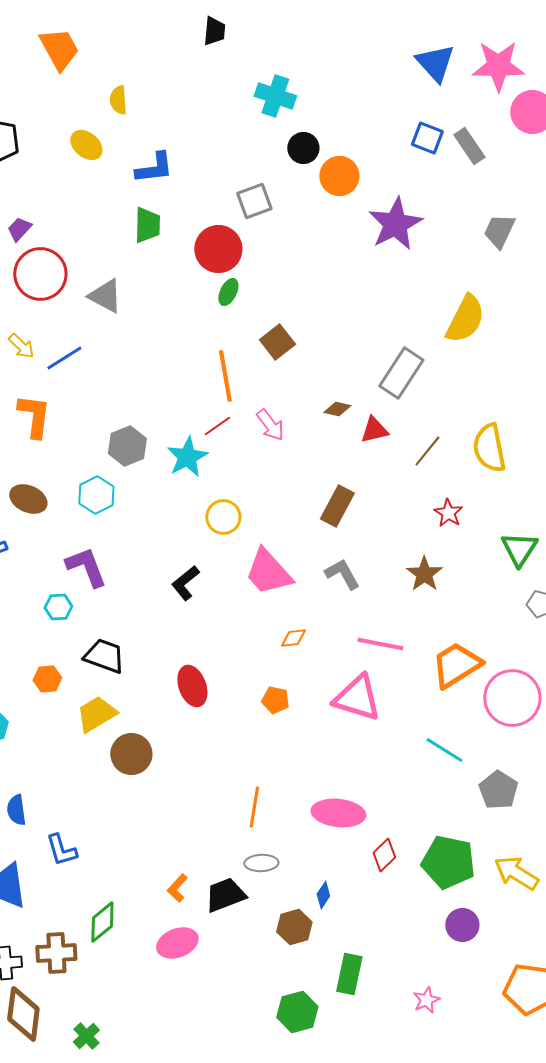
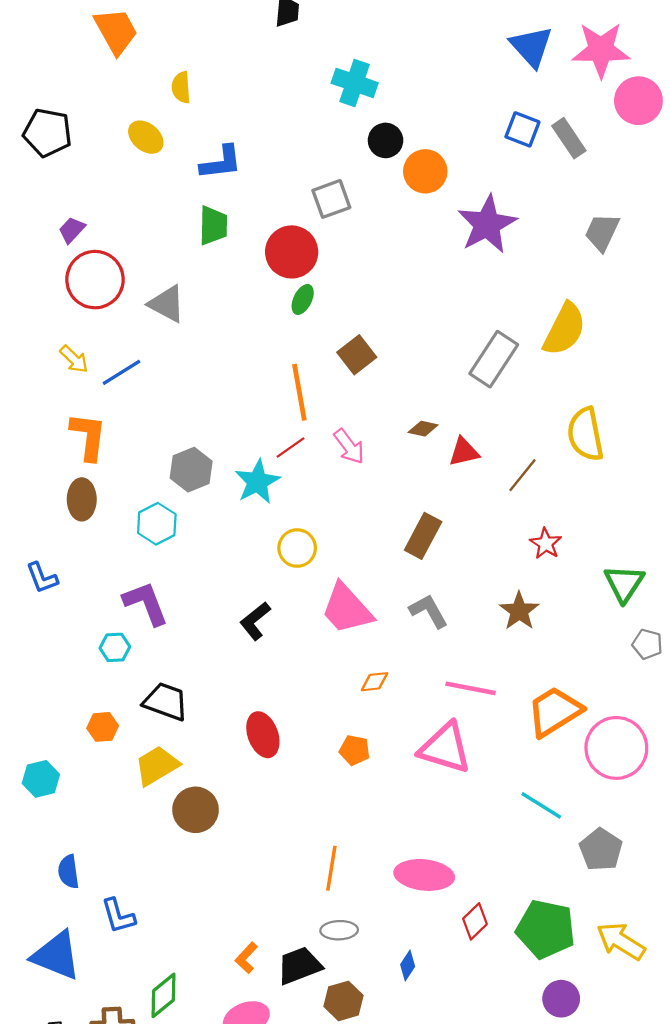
gray rectangle: (401, 373) -> (494, 359), moved
yellow semicircle: (489, 448) -> (585, 434), moved
brown ellipse: (28, 499) -> (82, 499), moved, turned 66
brown hexagon: (294, 927) -> (344, 1001), moved

